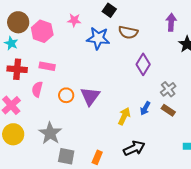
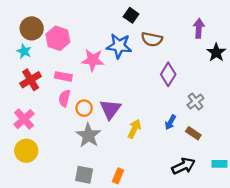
pink star: (74, 20) -> (93, 60), moved, size x1.5
red cross: (17, 69) -> (31, 80), turned -36
pink semicircle: (37, 89) -> (64, 98), moved
brown rectangle: (168, 110) -> (193, 133), moved
yellow arrow: (124, 116) -> (134, 129), moved
gray star: (50, 133) -> (88, 135), moved
black arrow: (134, 148) -> (183, 166), moved

